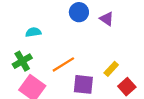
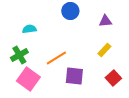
purple triangle: (107, 19) -> (105, 21), moved, turned -40
yellow rectangle: (111, 69) -> (104, 50), moved

